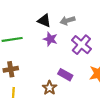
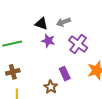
purple rectangle: (65, 75) -> (65, 74), turned 40

